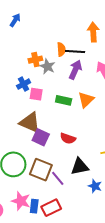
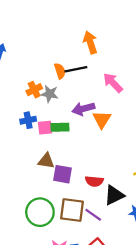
purple arrow: (75, 70) -> (83, 109), moved, turned -114
blue cross: (24, 84) -> (28, 120), turned 32
green rectangle: (64, 100) -> (60, 127), moved
brown triangle: (30, 122) -> (46, 161), size x0.7
red semicircle: (68, 138) -> (94, 181), moved

